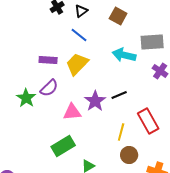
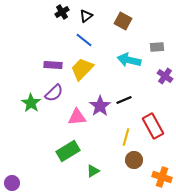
gray rectangle: (152, 42) -> (157, 47), size x0.6

